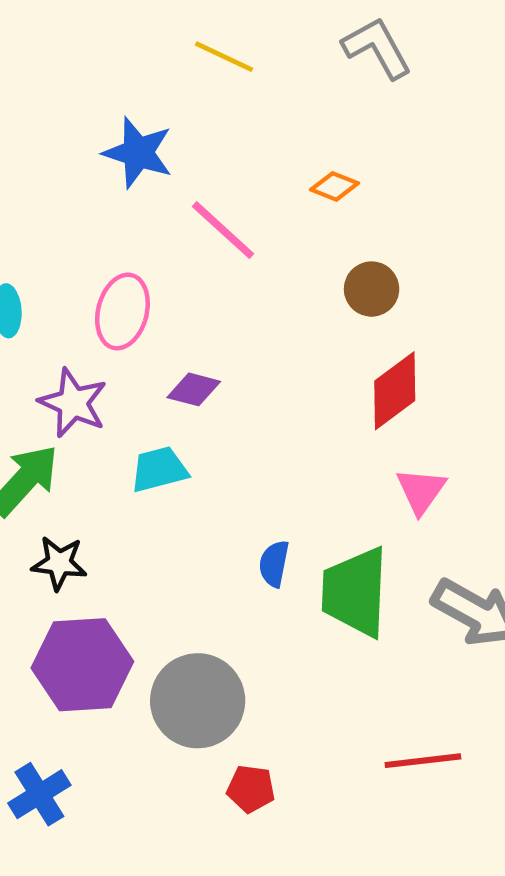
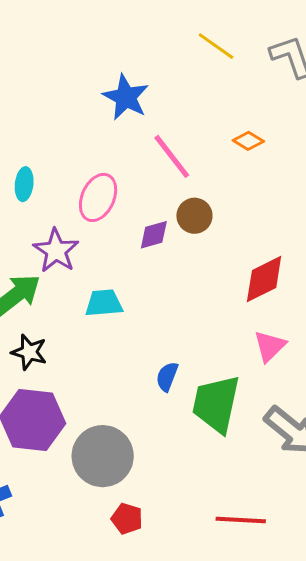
yellow line: (224, 57) -> (216, 46), moved
brown circle: (372, 289) -> (194, 216), moved
purple diamond: (194, 389) -> (154, 235), moved, turned -40

